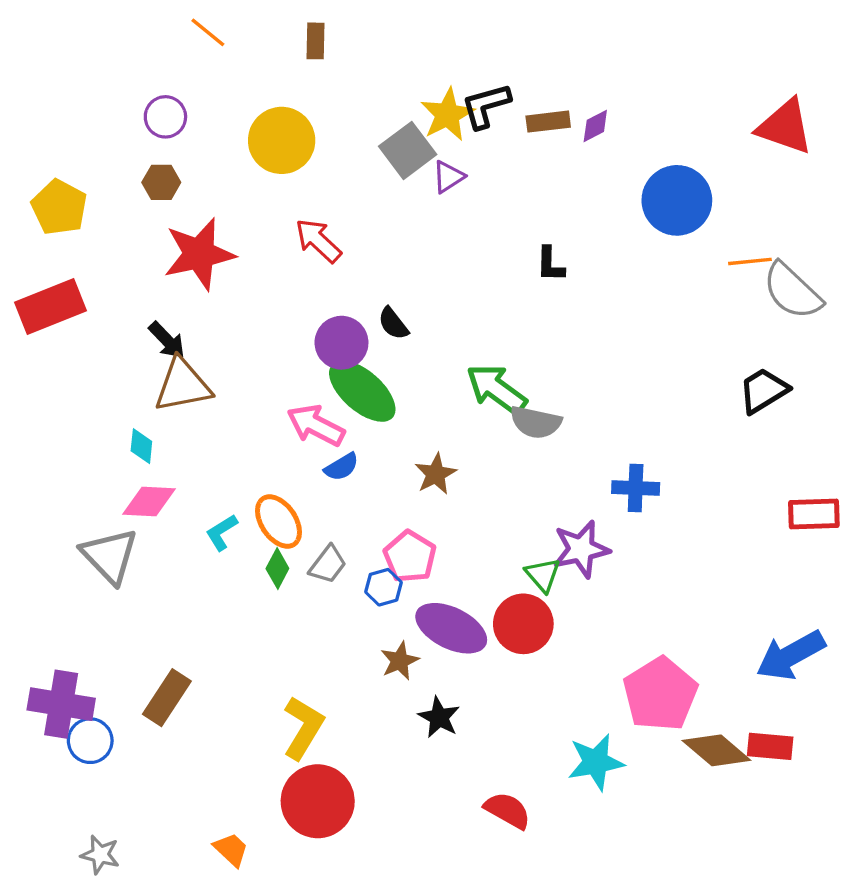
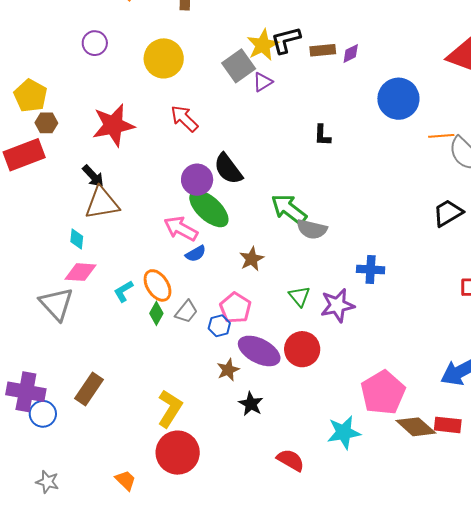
brown hexagon: (161, 182) -> (46, 123), moved
black semicircle: (393, 324) -> (228, 169), size x1.6
green triangle: (543, 575) -> (299, 296), moved

